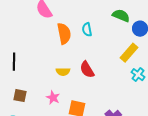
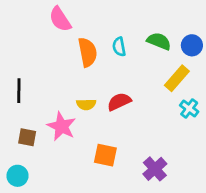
green semicircle: (121, 16) -> (159, 41), moved
red semicircle: (87, 70) -> (119, 102), turned 96
pink star: (53, 98) -> (61, 126), moved, size x1.5

